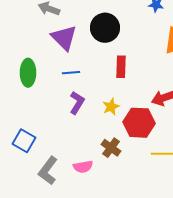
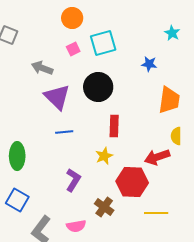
green ellipse: (28, 73) -> (17, 156), moved
purple L-shape: (77, 103) -> (73, 180), moved
yellow star: (111, 107) -> (104, 156), moved

